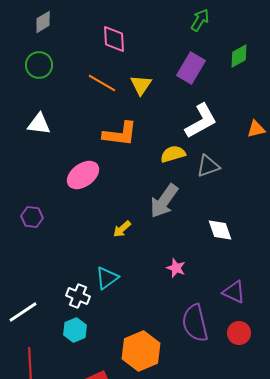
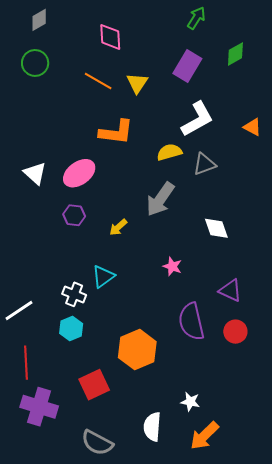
white triangle: (39, 124) -> (35, 173), moved, turned 35
orange triangle: (256, 129) -> (252, 127), turned 42
purple hexagon: (32, 217) -> (74, 215), moved

